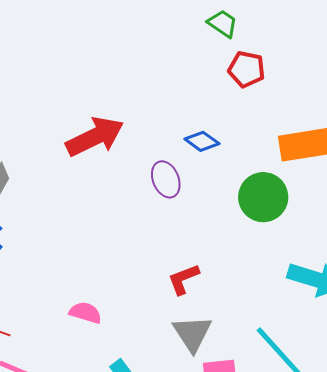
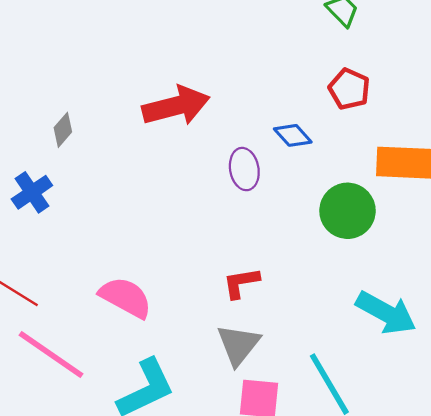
red pentagon: (247, 69) -> (349, 89), moved
pink semicircle: (85, 313) -> (126, 297), size x1.5

